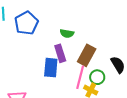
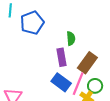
green semicircle: (67, 33) -> (71, 38), turned -112
blue rectangle: (51, 68) -> (61, 82), moved, turned -66

